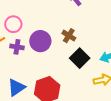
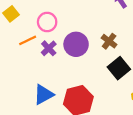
purple cross: (17, 47) -> (49, 48), turned 32

